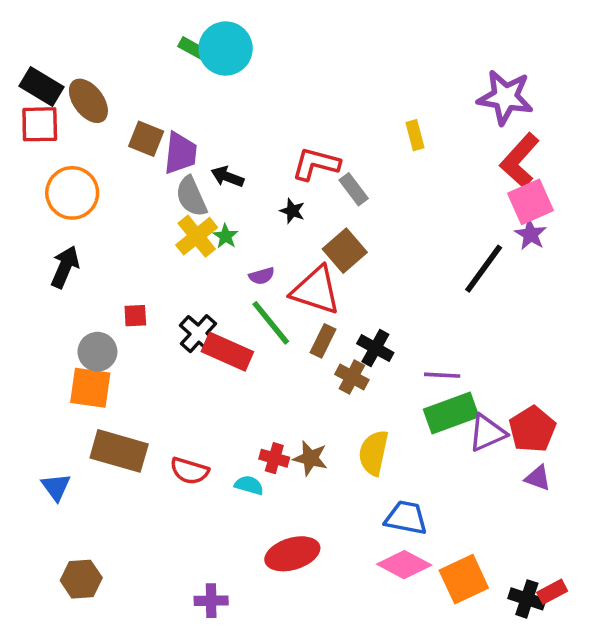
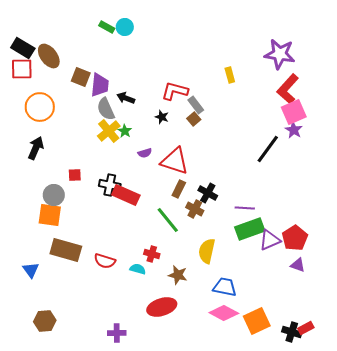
cyan circle: (226, 49) -> (125, 27), size x0.6
brown square: (345, 251) -> (194, 119), moved, size x0.6
green line: (271, 323) -> (168, 220), moved
black cross: (198, 334) -> (110, 185), turned -30
brown star: (310, 458) -> (178, 275), moved

